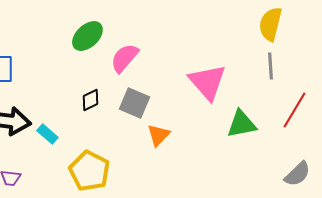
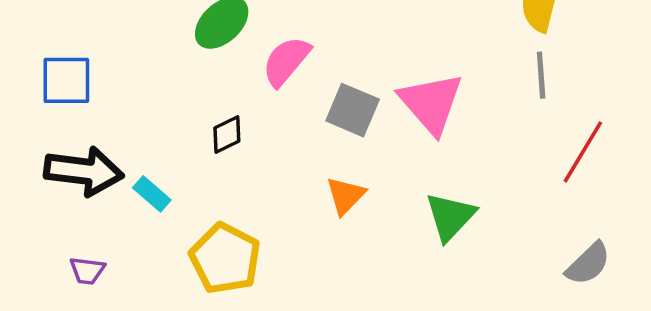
gray square: (134, 103) -> (353, 110), moved
green triangle: (241, 124) -> (450, 217), moved, turned -36

